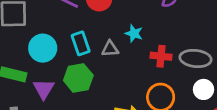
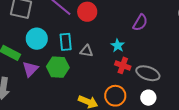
cyan star: (134, 33) -> (118, 46), moved

